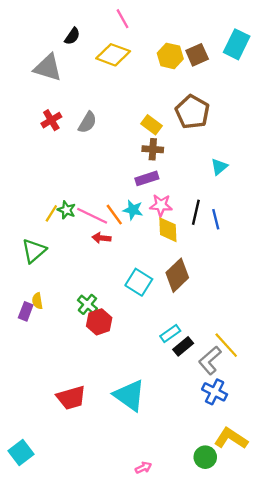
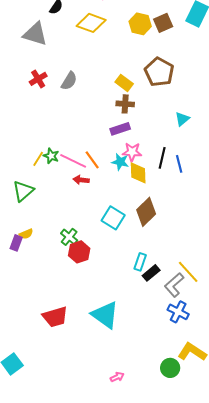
cyan star: (133, 210) -> (120, 162), moved
yellow semicircle: (37, 301) -> (26, 234), turned -104
cyan rectangle: (170, 334) -> (140, 262), turned -36

